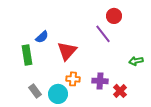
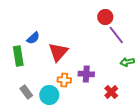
purple line: (103, 34) -> (116, 35), moved
purple cross: (100, 81) -> (86, 74), moved

